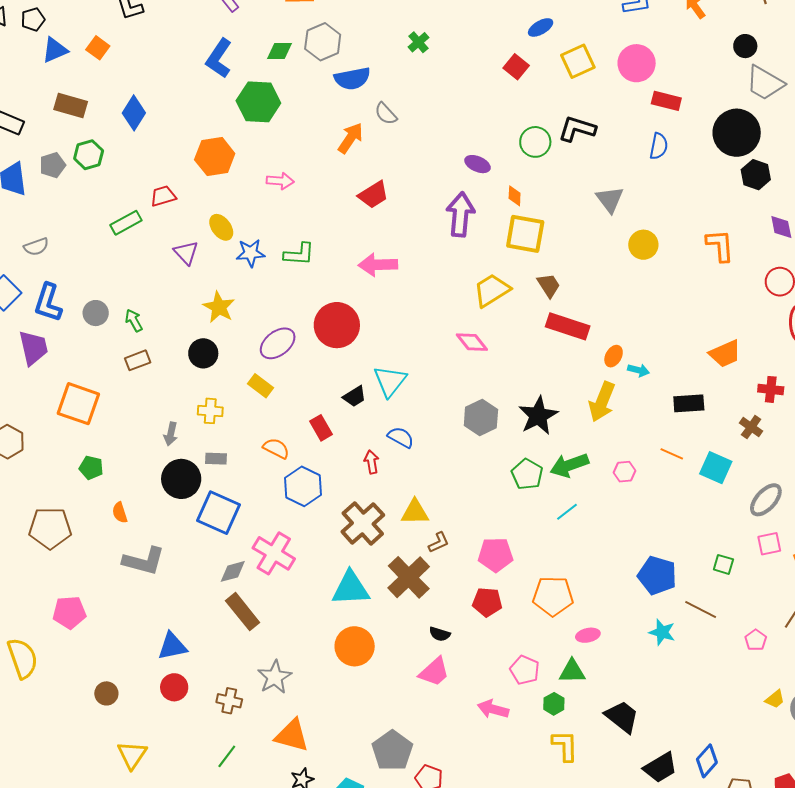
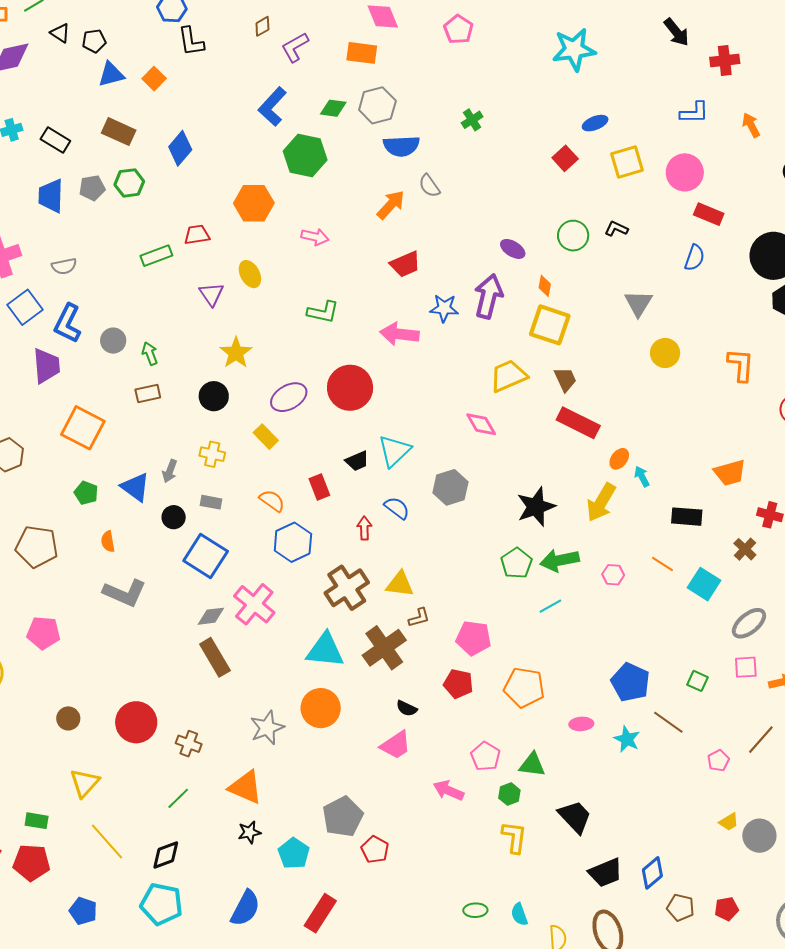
black L-shape: (577, 129) -> (616, 229), size x0.6
blue star: (251, 253) -> (444, 308), moved
cyan arrow: (638, 370) -> (642, 476), turned -140
gray hexagon: (481, 417) -> (450, 487), moved
black circle: (181, 479) -> (174, 517), size x0.6
pink ellipse: (588, 635) -> (581, 724), moved
blue triangle: (172, 646) -> (135, 487), moved, turned 40
gray star: (275, 677) -> (267, 728), moved
red circle: (174, 687) -> (136, 722), size x1.5

